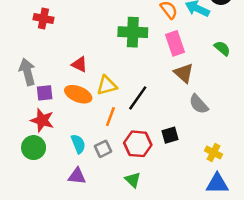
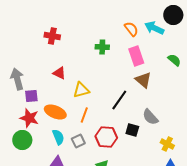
red cross: (43, 18) -> (52, 36), moved
green cross: (133, 32) -> (102, 47), size x0.6
orange ellipse: (78, 94) -> (55, 112), moved
black line: (138, 98) -> (119, 100), moved
gray semicircle: (199, 104) -> (150, 117), moved
black square: (170, 135) -> (132, 130), turned 32

